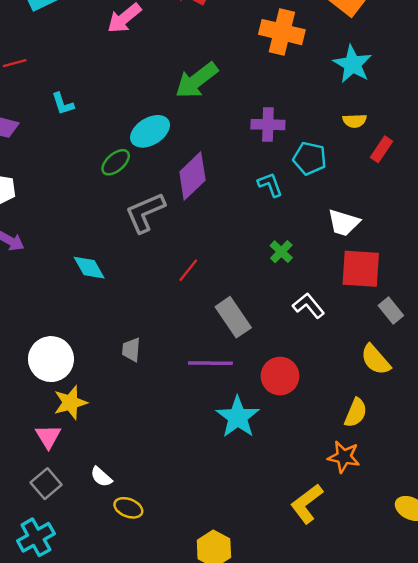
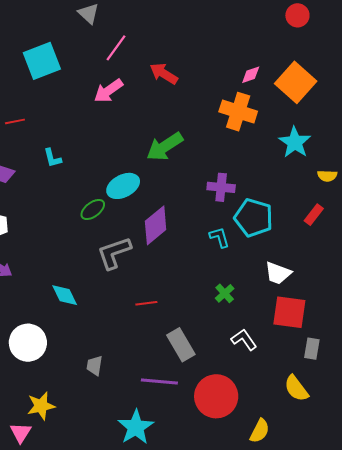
yellow semicircle: (355, 121) -> (327, 176), moved
cyan pentagon: (310, 158) -> (254, 218), size x1.4
red line: (188, 270) -> (146, 303), turned 40
gray rectangle: (391, 311) -> (312, 349), turned 45
white circle: (51, 359) -> (28, 343), moved
red circle: (280, 376) -> (216, 396), size x1.4
yellow semicircle: (356, 413) -> (260, 431), moved
cyan star: (238, 417) -> (136, 427), moved

